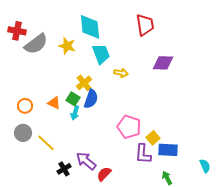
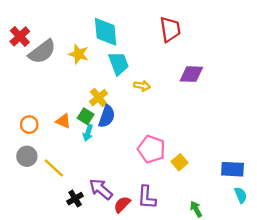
red cross: (17, 31) -> (20, 36), turned 36
blue rectangle: (168, 150) -> (232, 169), moved
purple L-shape: (143, 154) -> (147, 197), moved

